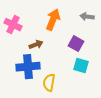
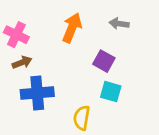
brown arrow: (36, 45) -> (22, 62), moved
yellow semicircle: (49, 83) -> (82, 118), moved

